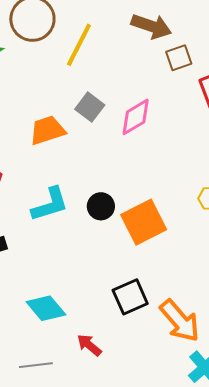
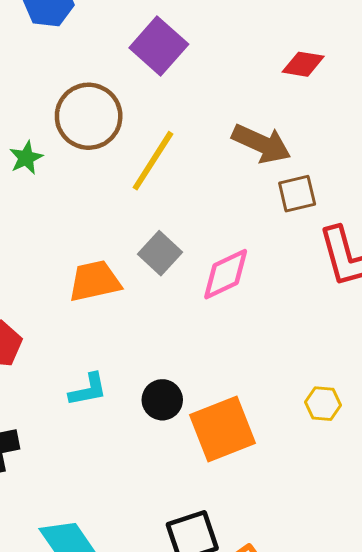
cyan L-shape: (50, 204) -> (88, 390), size x0.7

